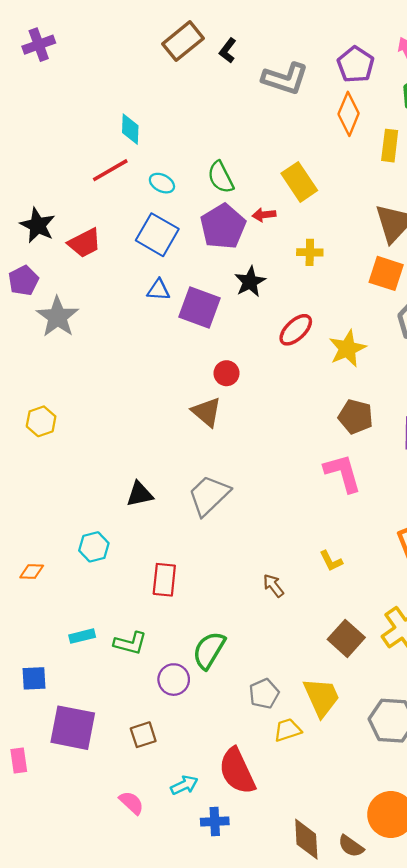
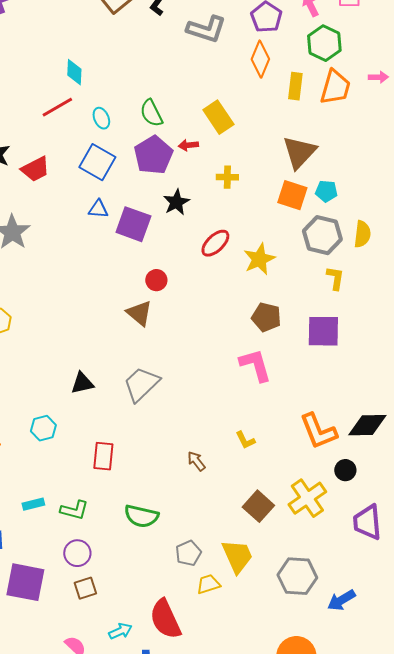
cyan ellipse: (162, 183) -> (101, 118), turned 40
green semicircle: (209, 650) -> (141, 516), turned -108
purple circle: (174, 680) -> (77, 553), moved

